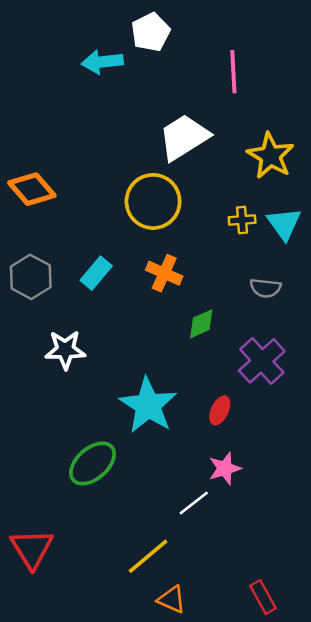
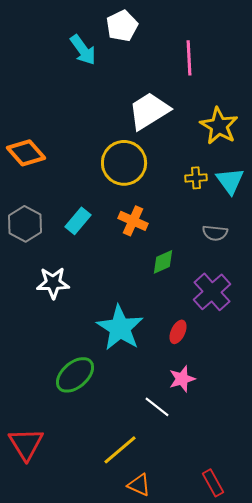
cyan arrow: (102, 62) -> (83, 50), turned -120
white line: (194, 503) -> (157, 407), turned 76

